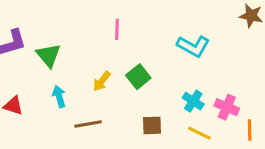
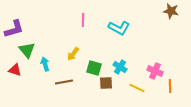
cyan L-shape: (193, 46) -> (119, 28), moved
green triangle: (48, 55) -> (27, 50), moved
green square: (138, 77) -> (94, 68), moved, turned -35
cyan cross: (193, 101) -> (120, 67), moved

